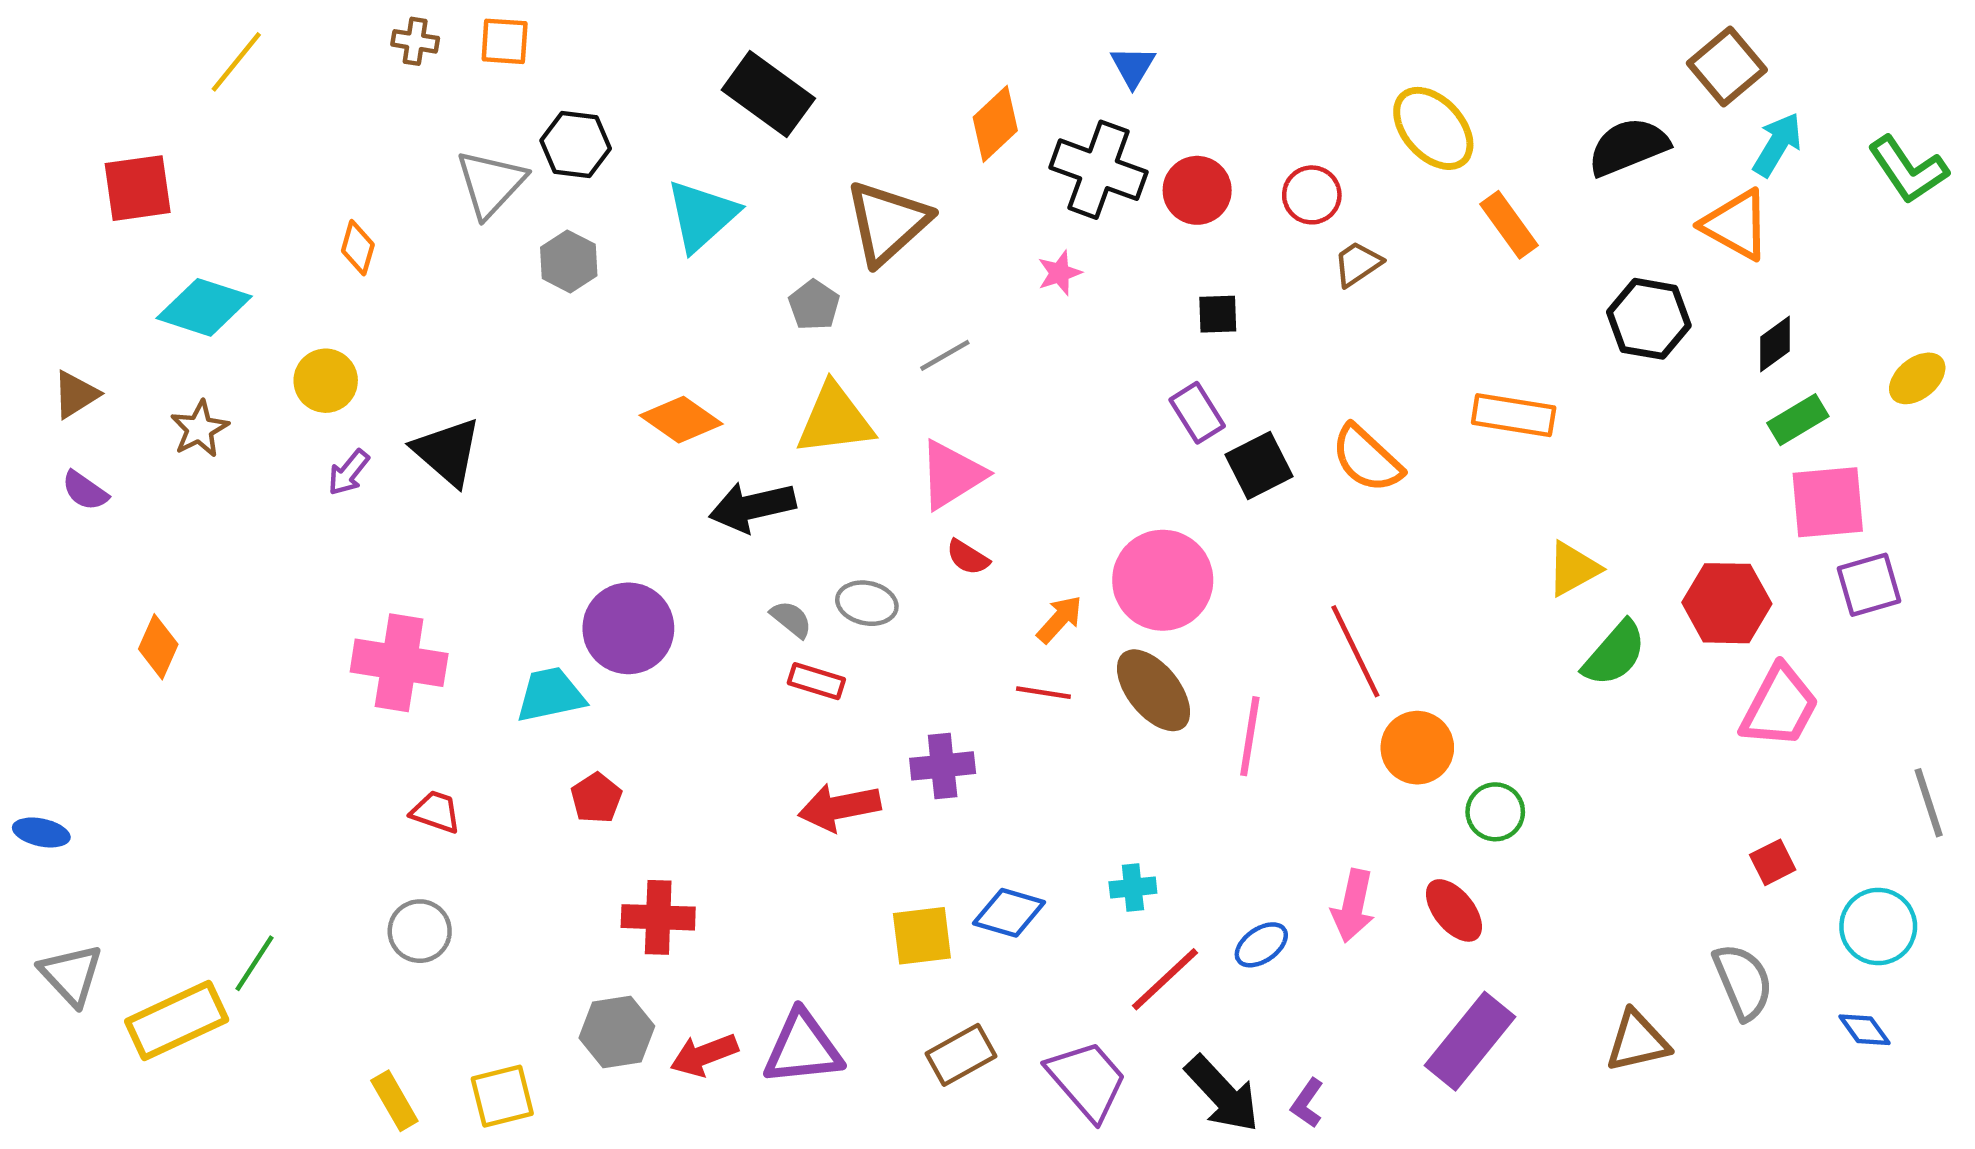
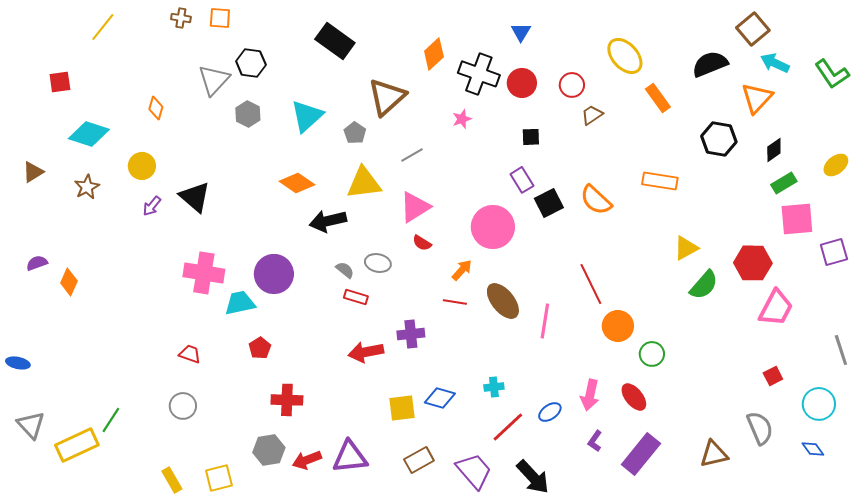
blue triangle: (1133, 67) -> (521, 32), moved
cyan arrow: (1777, 144) -> (775, 63), turned -96
red square: (138, 188) -> (60, 82), size x0.7
cyan triangle: (702, 216) -> (307, 116), moved
orange triangle: (1736, 225) -> (757, 98), turned 44
purple semicircle: (85, 491) -> (37, 263), moved, turned 125
pink circle: (1163, 580) -> (493, 227), moved
purple square: (1869, 585) -> (834, 252), moved
pink cross: (399, 663) -> (204, 273), moved
purple L-shape: (1307, 1103) -> (595, 441), moved

